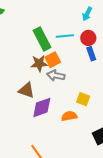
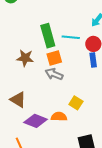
brown star: (39, 63) -> (25, 58), moved
brown triangle: (27, 90) -> (18, 100), moved
purple diamond: (42, 108) -> (36, 121), moved, turned 30

